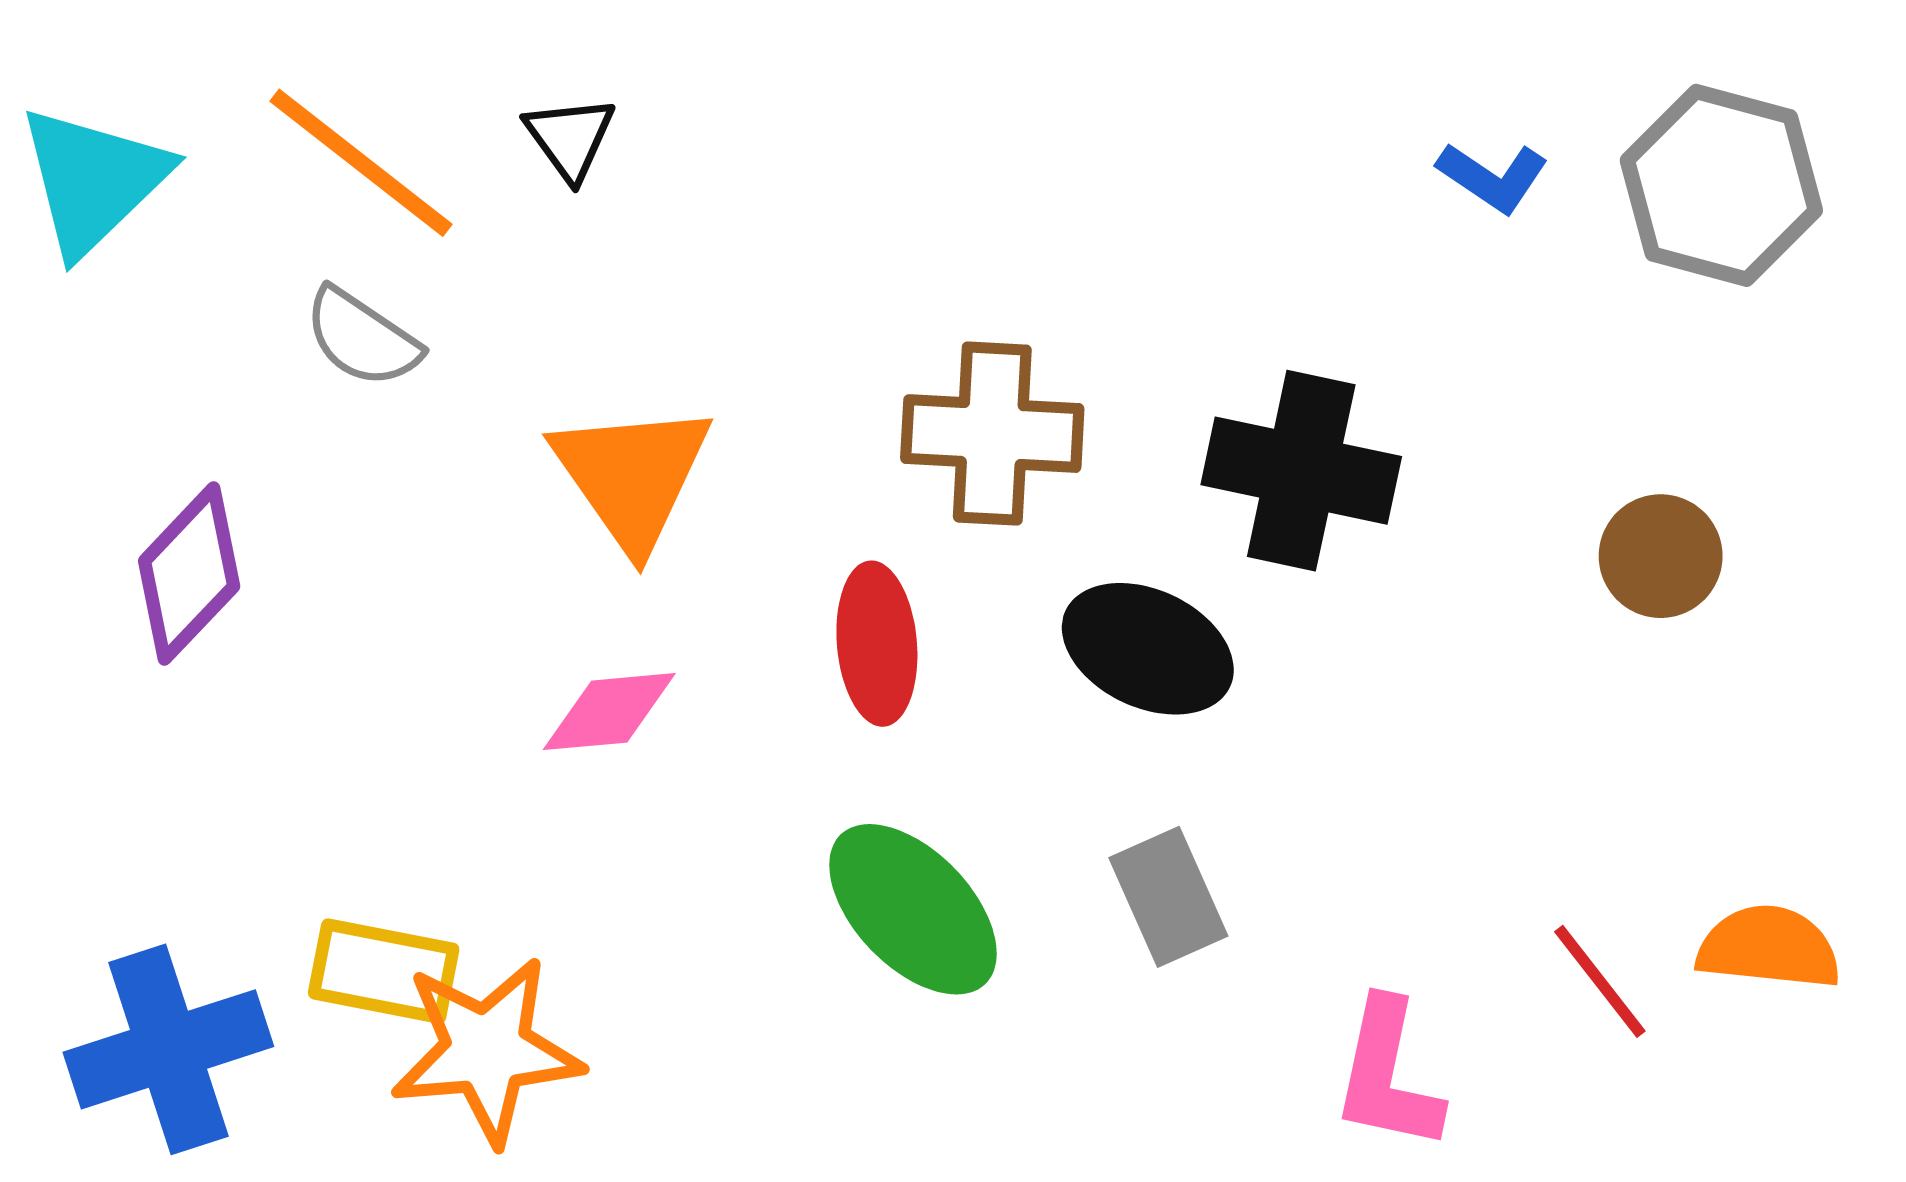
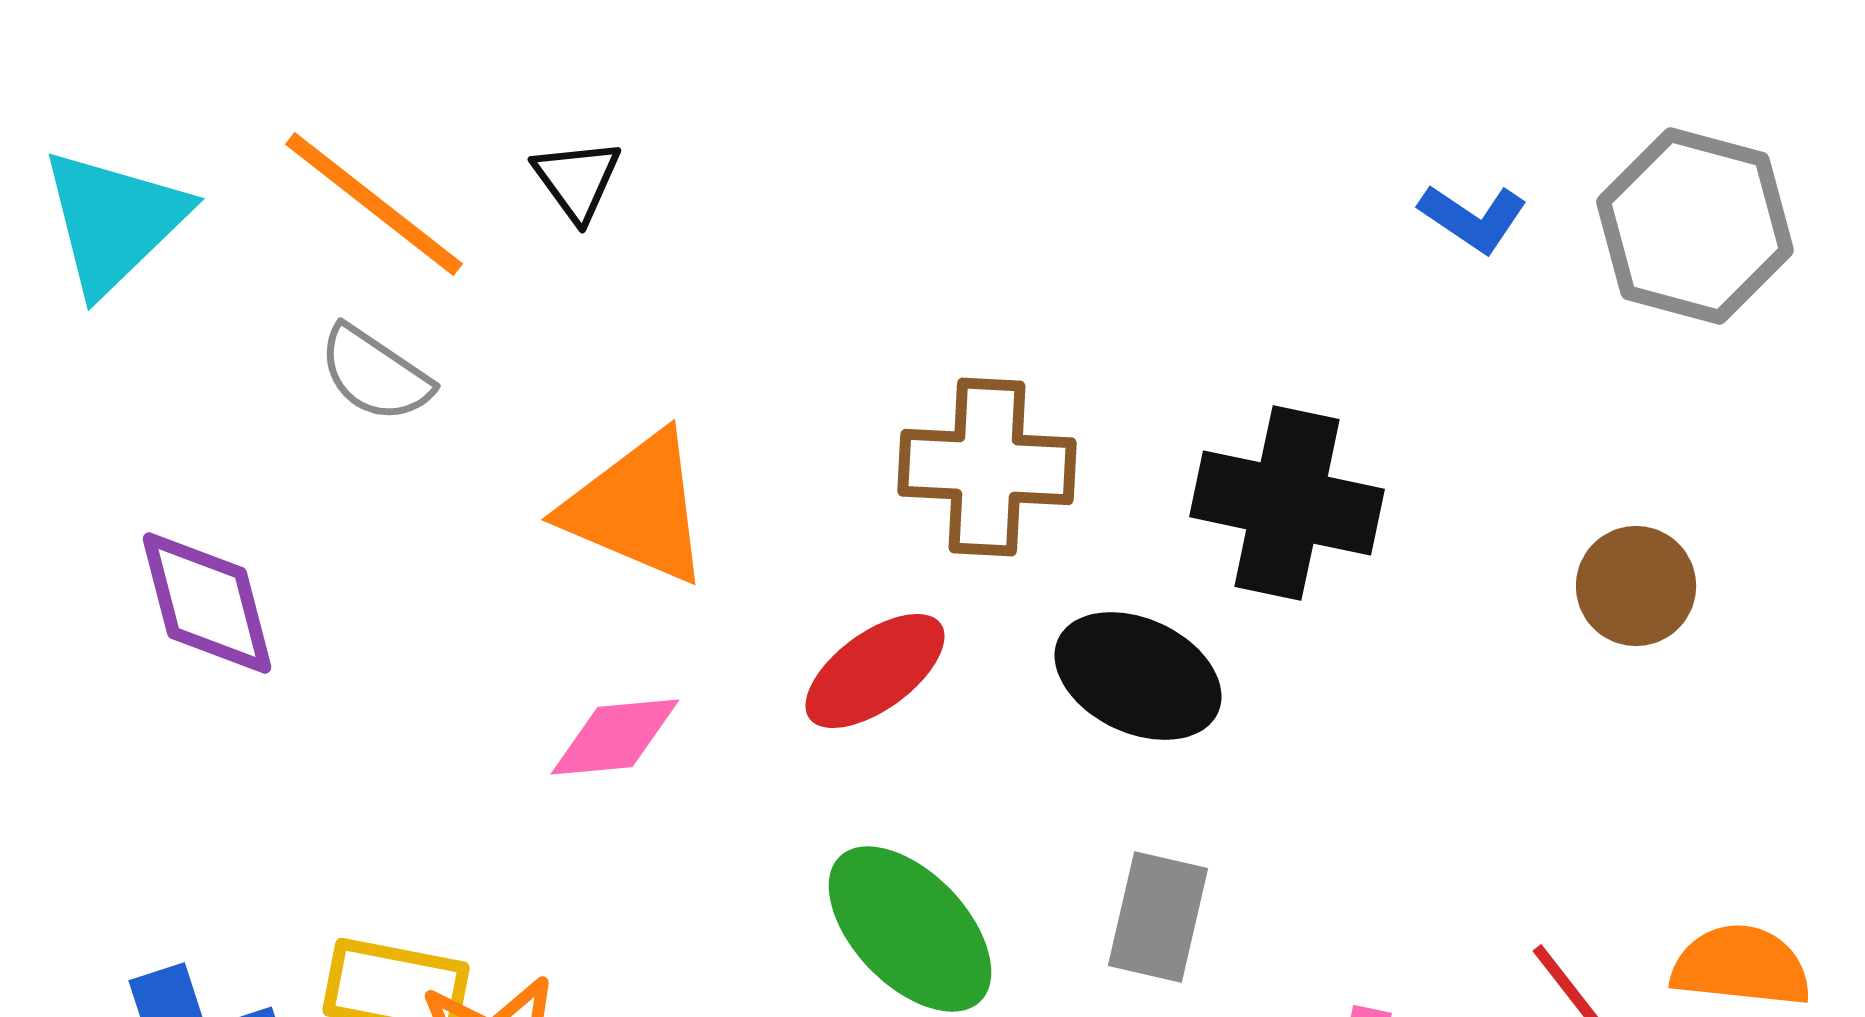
orange triangle: (632, 476) -> (637, 508), turned -32
purple diamond: (189, 574) -> (207, 603), turned -58
red ellipse: (877, 644) -> (875, 671), turned 59
gray rectangle: (1168, 897) -> (1158, 917), turned 37

